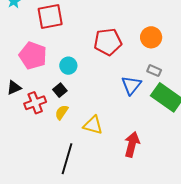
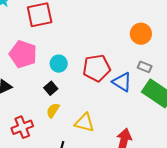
red pentagon: (108, 42) -> (97, 68), moved
blue triangle: (131, 85) -> (122, 82), turned -35
red cross: (35, 103) -> (22, 127), moved

